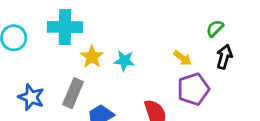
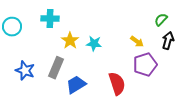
cyan cross: (65, 27) -> (50, 19), size x0.7

